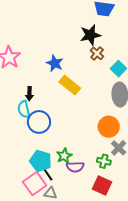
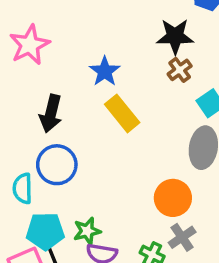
black arrow: (29, 94) -> (51, 114), size x1.5
cyan semicircle: (24, 109) -> (23, 188), moved
cyan pentagon: (41, 161) -> (45, 231), turned -30

